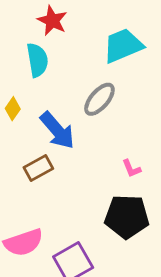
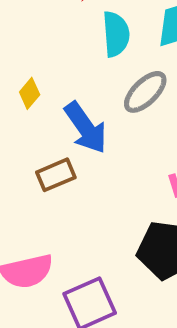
cyan semicircle: (37, 60) -> (116, 34), moved

